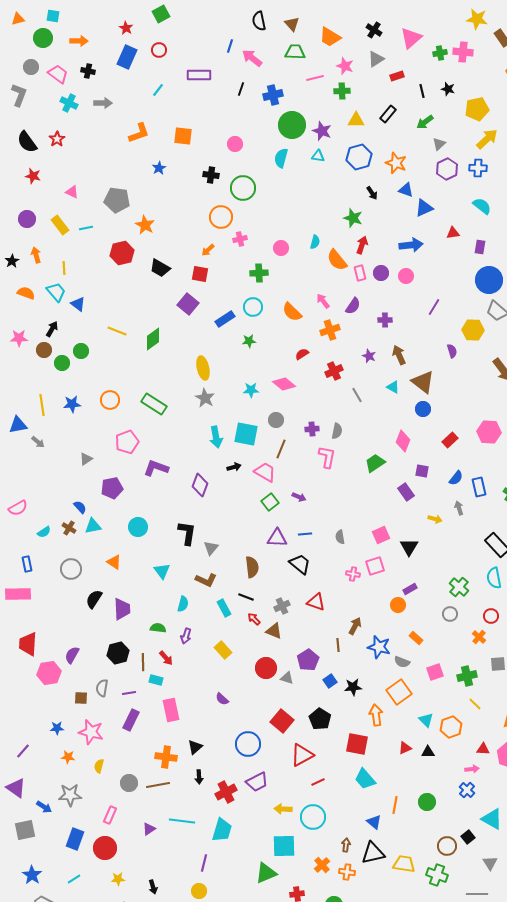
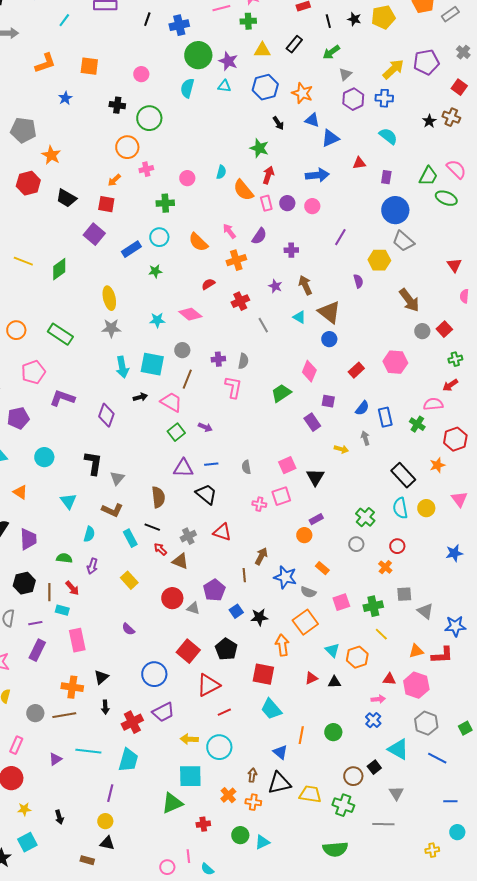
yellow pentagon: (477, 109) -> (383, 17), moved
gray star: (205, 398) -> (111, 328), turned -30

